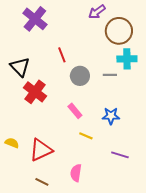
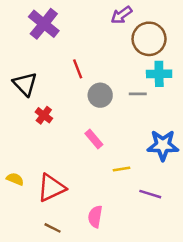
red cross: (35, 92) -> (44, 115), size x0.6
blue star: (111, 116) -> (163, 145), moved, size x1.4
yellow line: (86, 136) -> (121, 169), moved, turned -32

